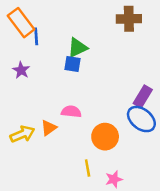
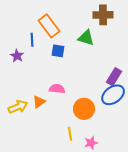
orange rectangle: (21, 23) -> (49, 26), moved
blue line: (36, 36) -> (32, 40), moved
green triangle: (77, 48) -> (86, 38), moved, turned 42
blue ellipse: (141, 119) -> (113, 95), turned -75

